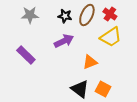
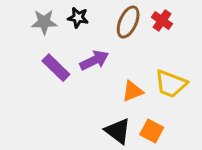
black star: (65, 16) -> (78, 18), moved
yellow trapezoid: (111, 37) -> (171, 84), moved, turned 55
purple rectangle: (26, 55) -> (56, 68), moved

